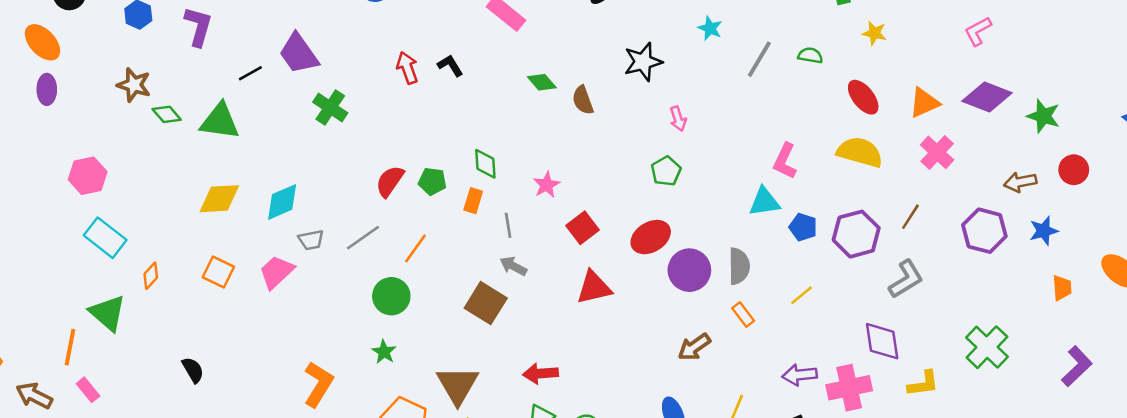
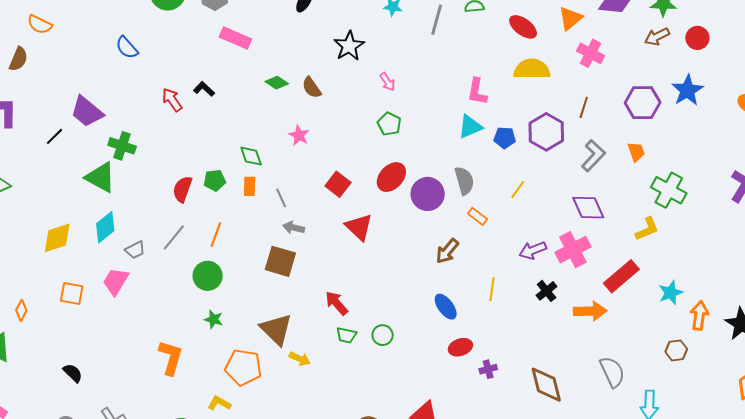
green triangle: (220, 121) -> (101, 177), moved, turned 36
brown arrow: (1020, 182) -> (657, 37), moved
pink star: (547, 185) -> (299, 135), moved
blue star: (1044, 231) -> (687, 90), size x1.4
red triangle: (594, 288) -> (359, 227), turned -48
orange trapezoid: (1062, 288) -> (636, 152), moved
red arrow: (541, 373) -> (337, 303), turned 68
yellow L-shape: (923, 384) -> (647, 229), moved

